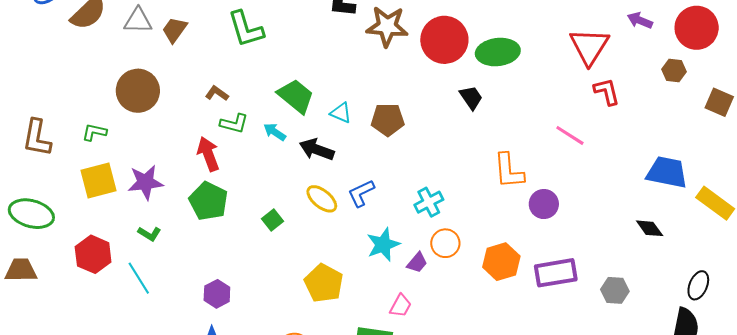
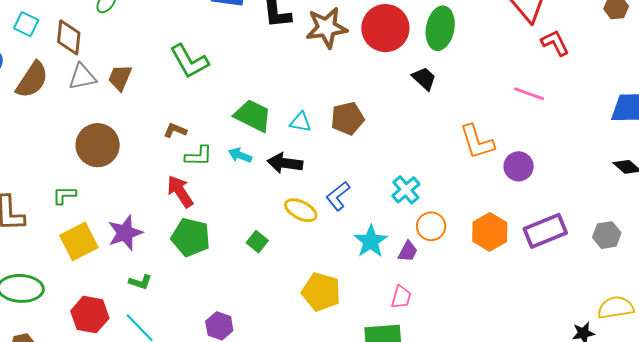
green ellipse: (498, 52) -> (440, 28), turned -60

